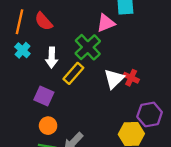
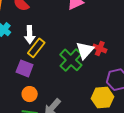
green cross: (88, 47) -> (71, 60), moved
yellow rectangle: (73, 73) -> (36, 48), moved

